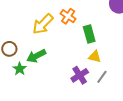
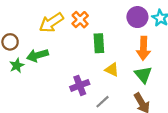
yellow triangle: (95, 57) -> (112, 70), moved
gray line: (102, 77) -> (102, 102), moved

